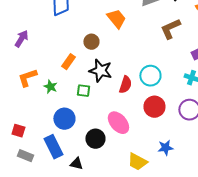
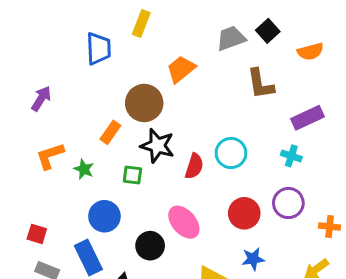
orange trapezoid: (116, 19) -> (181, 69), turned -90
brown L-shape: (170, 29) -> (260, 84), turned -75
brown circle: (91, 42) -> (144, 103), size x1.6
red circle: (154, 107) -> (244, 213), moved

